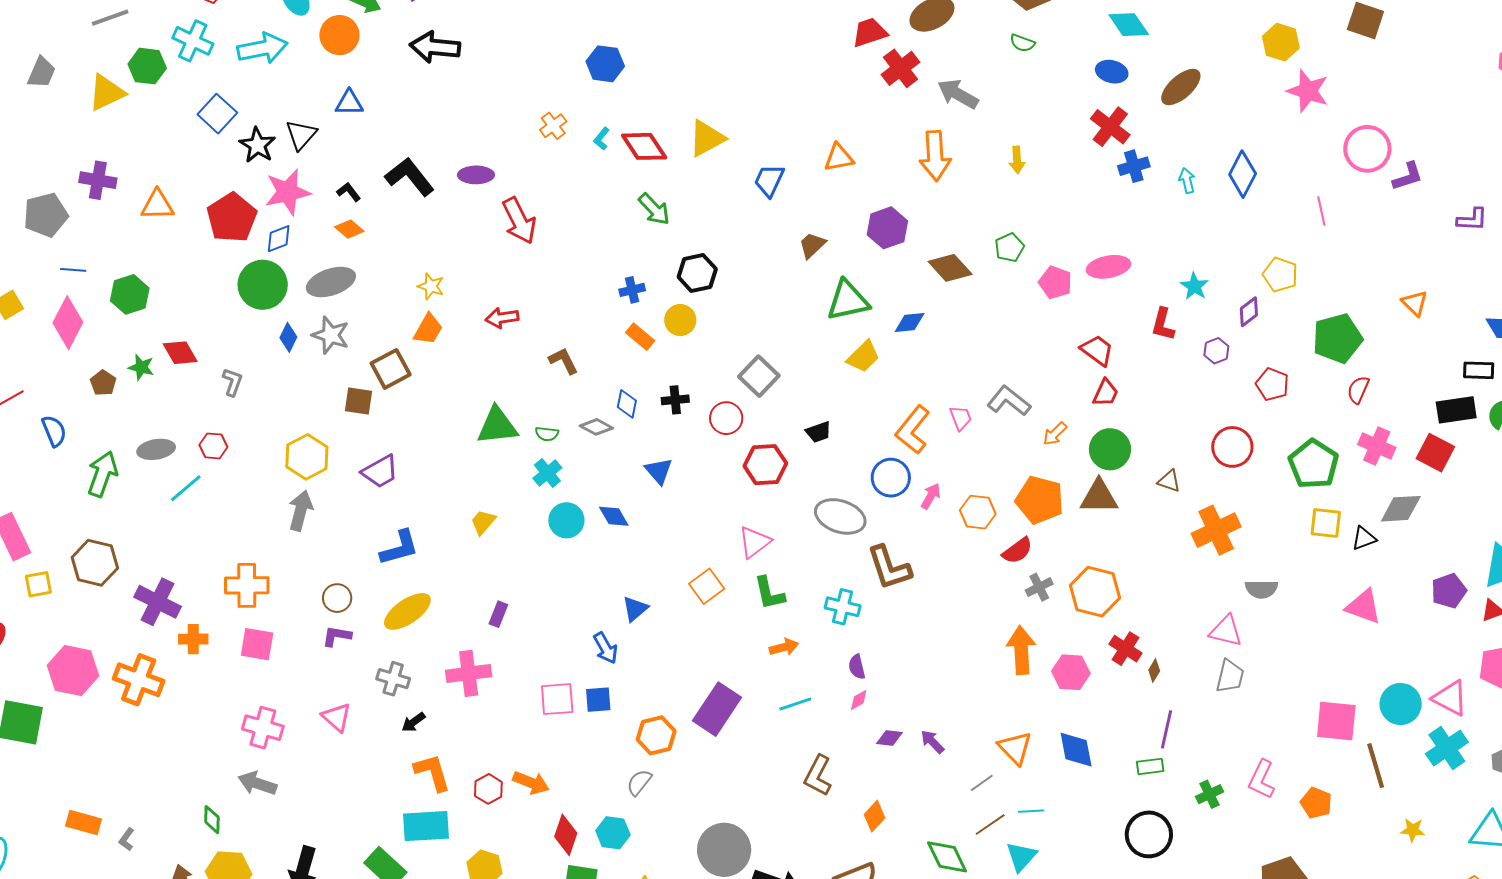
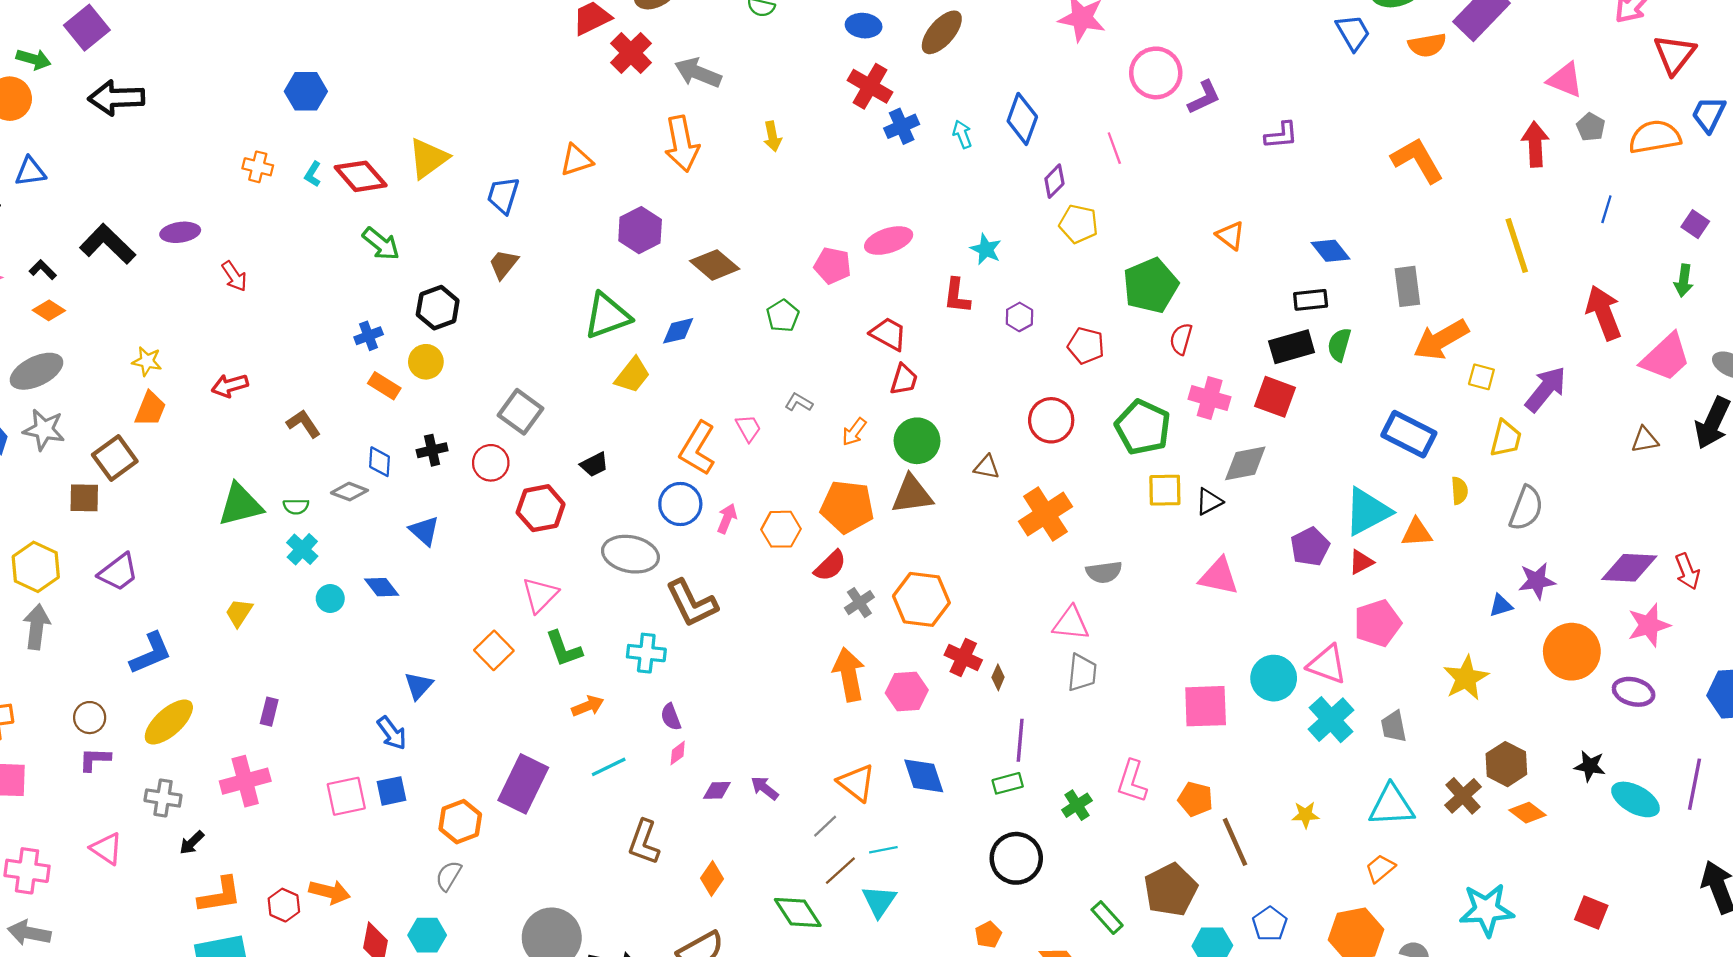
orange cross: (553, 126) -> (258, 167), turned -32
red arrow: (519, 221) -> (234, 276), size x0.6
brown trapezoid: (812, 245) -> (504, 264), moved
green pentagon: (1009, 248) -> (783, 316), moved
purple diamond: (1249, 312) -> (1054, 181), moved
gray L-shape: (1009, 401) -> (799, 402), size x0.6
cyan circle: (566, 520) -> (330, 598), size x0.7
brown line: (1376, 766) -> (1235, 842), moved
orange L-shape: (432, 772) -> (220, 895), turned 105

